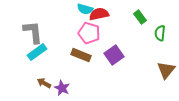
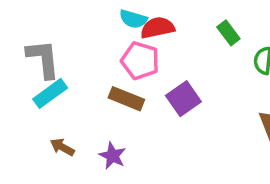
purple star: (62, 88) -> (112, 156), moved

